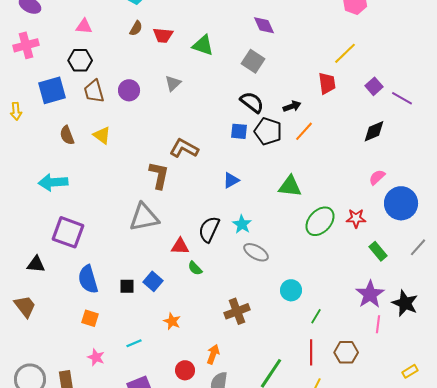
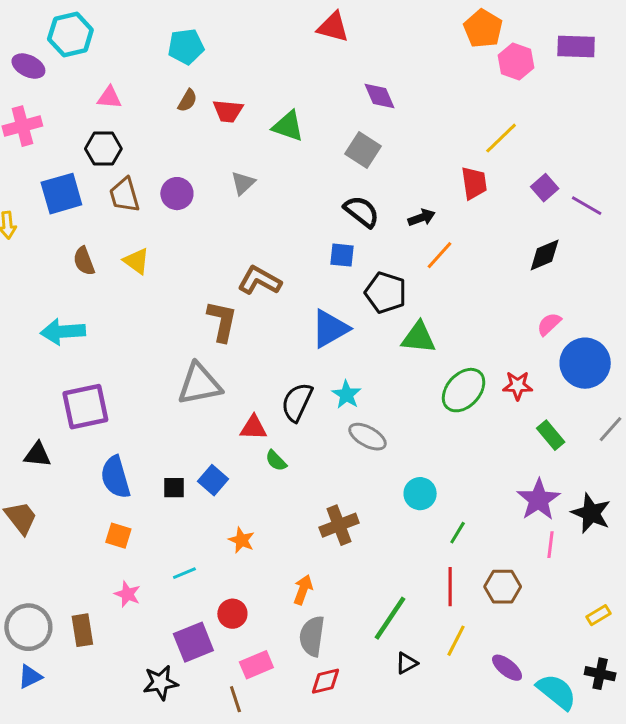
black pentagon: (268, 131) -> (386, 293), moved
blue triangle: (231, 180) -> (330, 329), size x1.6
purple square: (68, 232) -> (85, 407), turned -32
red circle: (185, 370) -> (232, 614), moved

